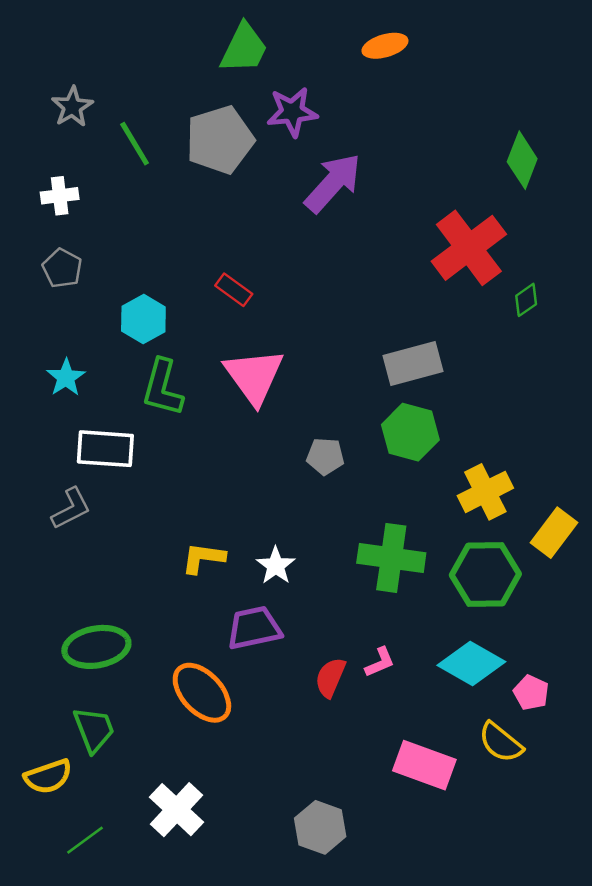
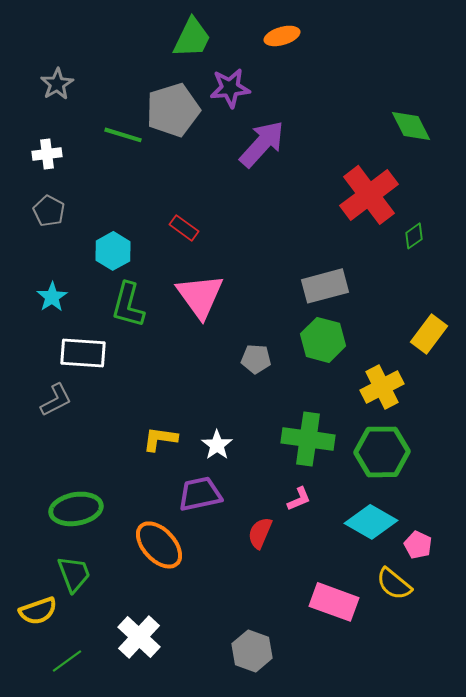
orange ellipse: (385, 46) -> (282, 36), moved
green line: (135, 144) -> (123, 135), moved, turned -42
green diamond: (522, 160) -> (411, 126), turned -48
yellow rectangle: (554, 533) -> (429, 334), moved
pink L-shape: (380, 662) -> (299, 499), moved

